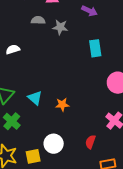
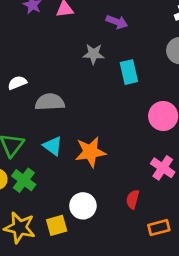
gray semicircle: (38, 20) -> (50, 102), moved, size x1.5
gray star: (60, 27) -> (94, 54), moved
orange star: (62, 105) -> (90, 152), size x1.6

